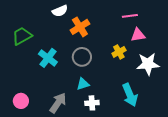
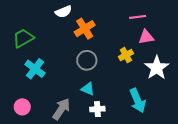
cyan cross: (48, 58) -> (35, 69), moved
white star: (148, 64) -> (157, 68), turned -30
cyan triangle: (83, 84) -> (88, 89), turned 40

